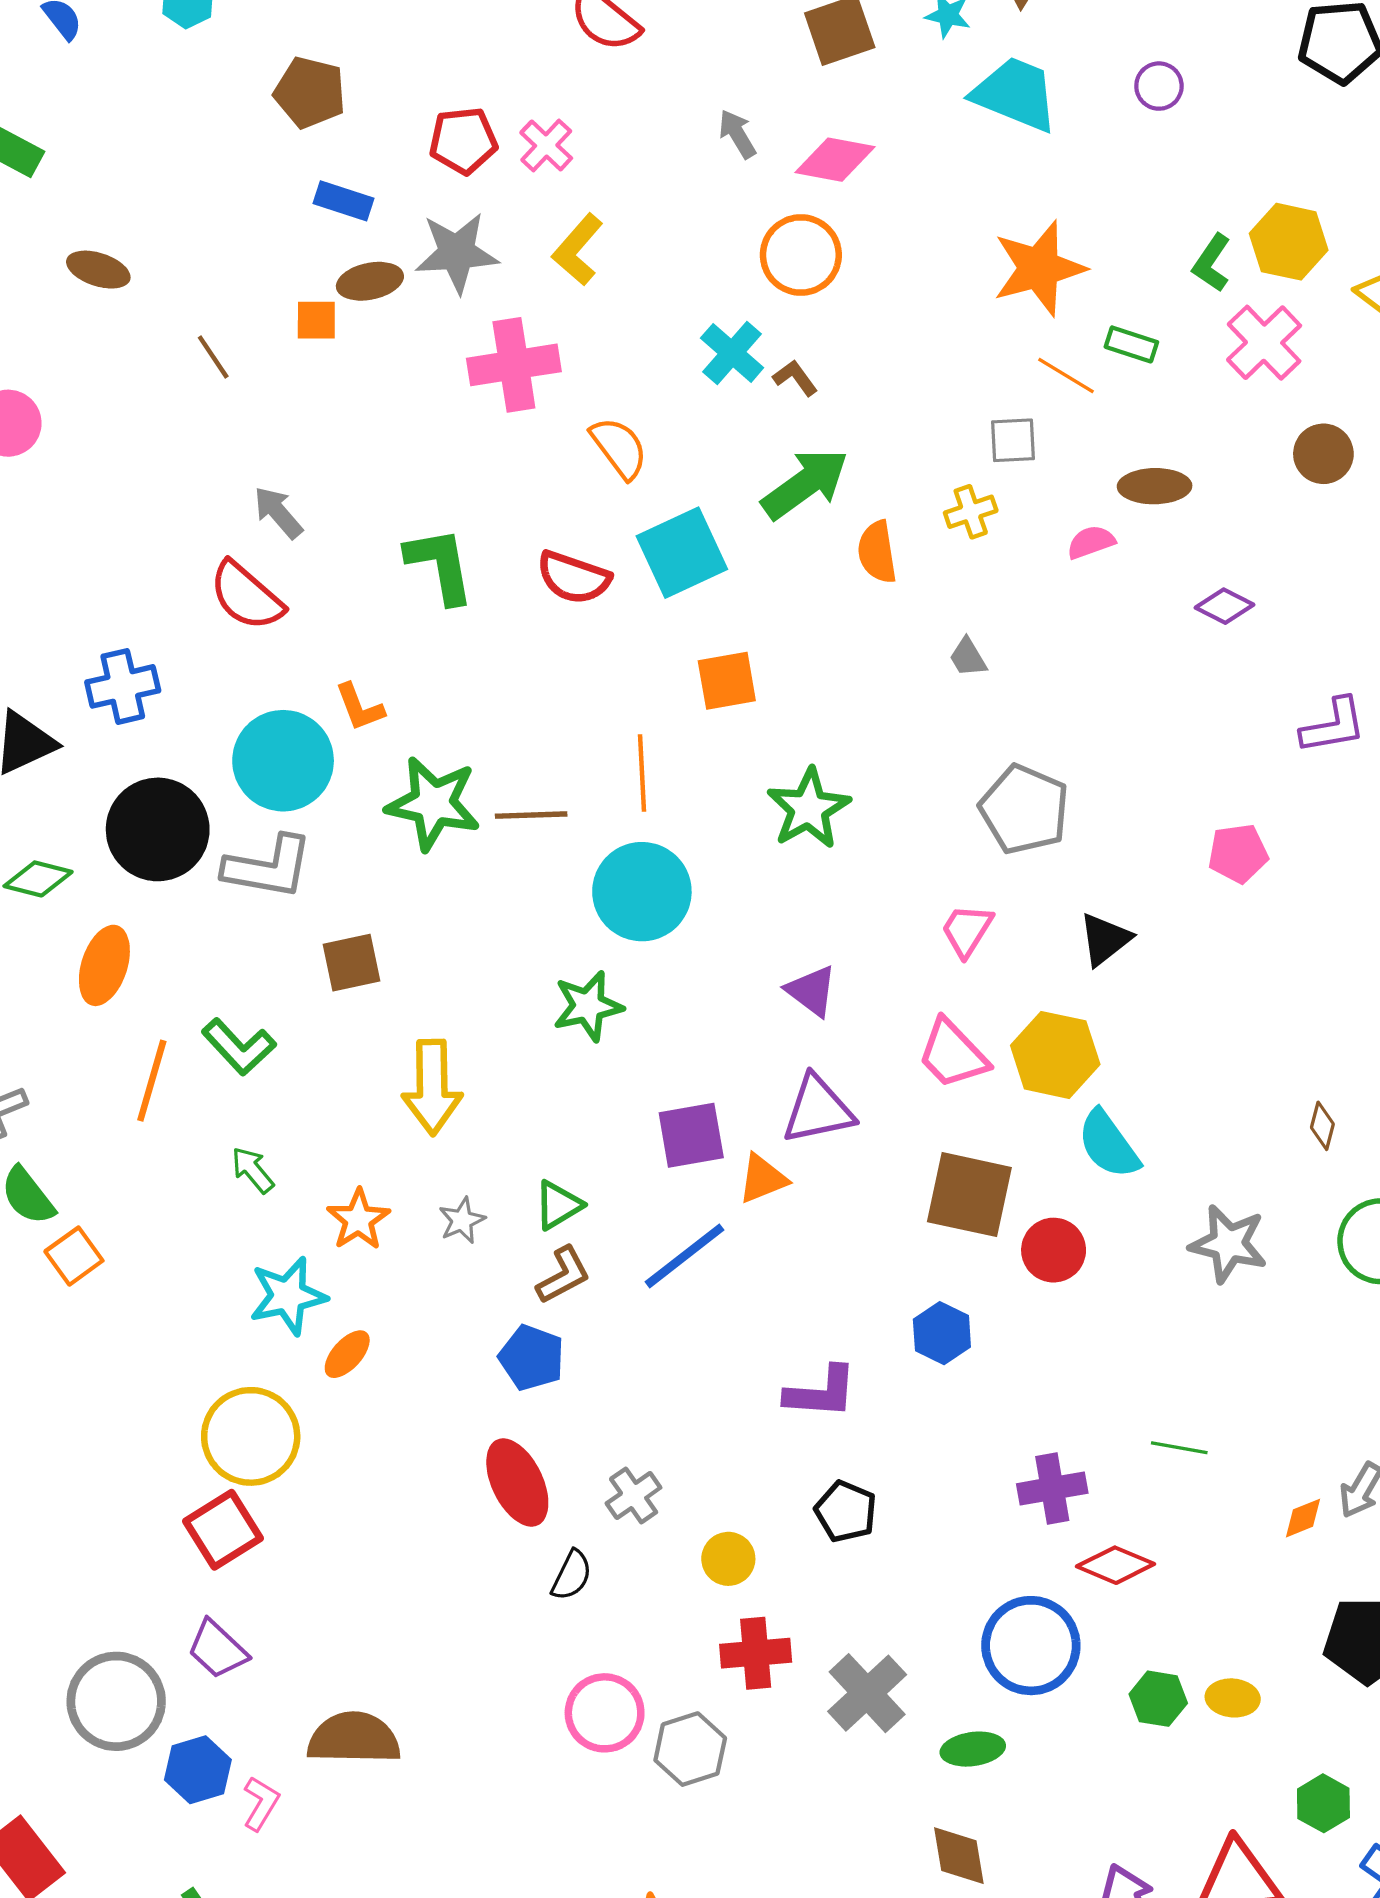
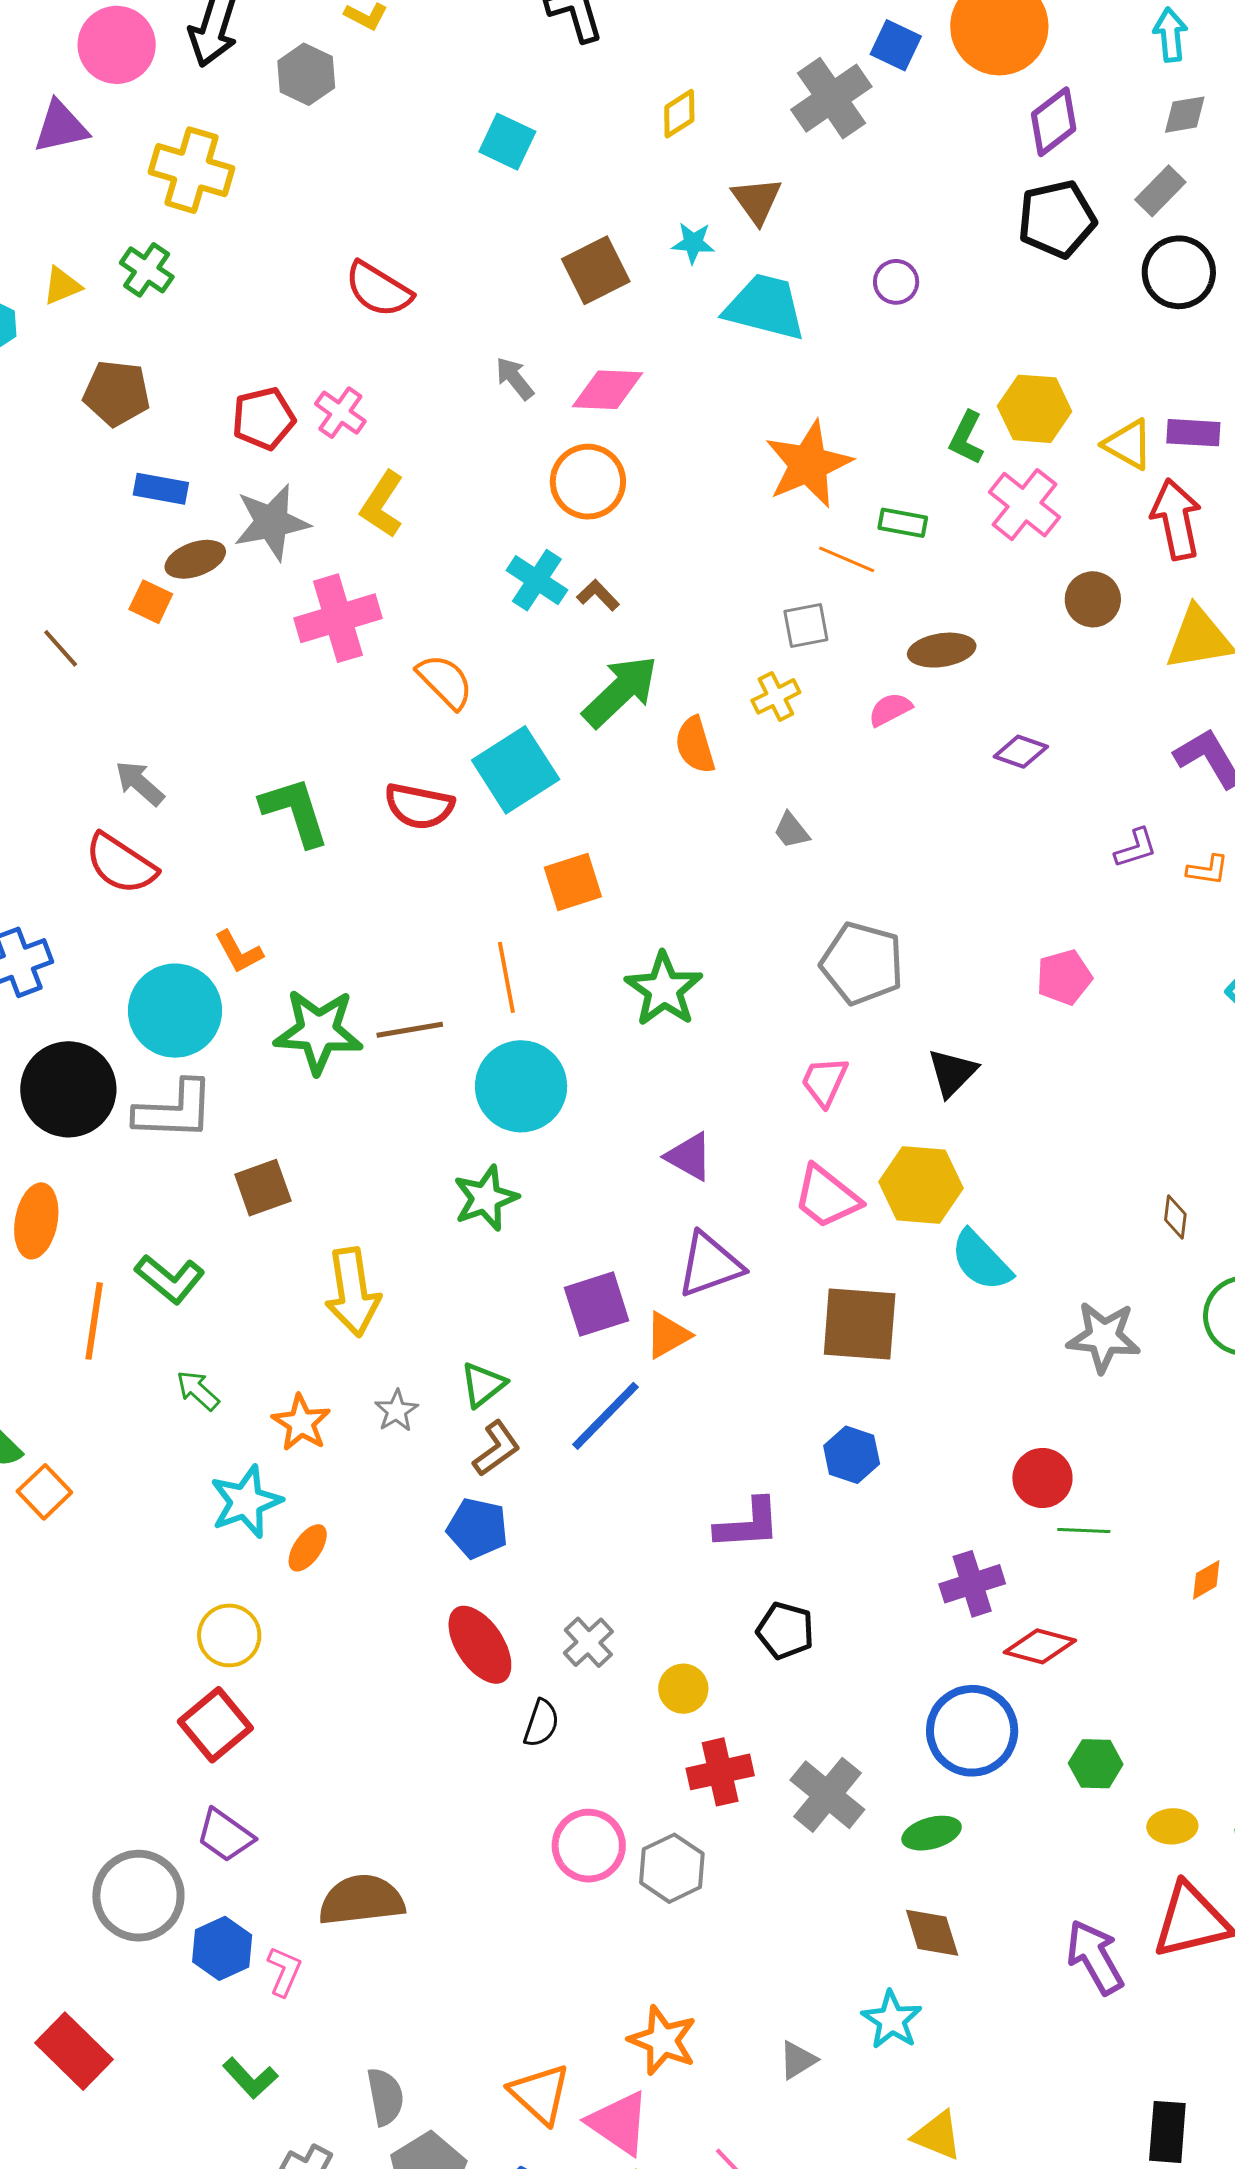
orange square: (316, 320) -> (151, 602), turned 33
purple L-shape: (1333, 726) -> (1136, 848), size x0.7
red circle: (1054, 1250) -> (1042, 1478), moved
yellow circle: (251, 1436) -> (229, 1635), size x0.7
yellow ellipse: (1233, 1698) -> (1172, 1826), moved

